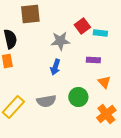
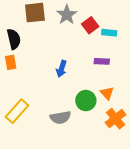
gray star: (60, 41) -> (67, 15), moved, turned -30
orange triangle: (104, 82) -> (107, 93), moved
gray semicircle: (46, 101) -> (60, 117), moved

